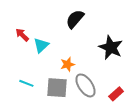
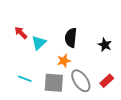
black semicircle: (75, 19) -> (71, 38), moved, turned -36
black star: (111, 47) -> (105, 45), size x0.6
red rectangle: (116, 94) -> (107, 81), moved

